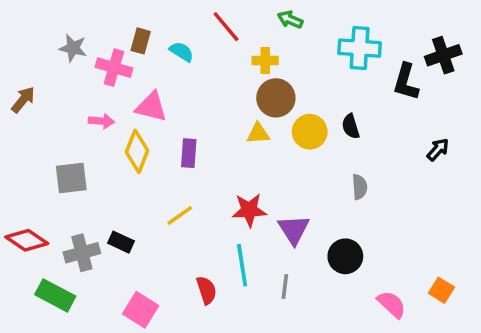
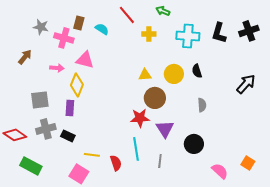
cyan cross: (360, 48) -> (188, 36), moved
black L-shape: (406, 82) -> (219, 33), moved
brown circle: (276, 98) -> (155, 98), moved
brown arrow: (23, 100) -> (25, 57), moved
black arrow: (438, 150) -> (246, 84), size x1.5
purple rectangle: (189, 153) -> (70, 108), moved
yellow line: (180, 215) -> (92, 155), moved, turned 42
gray cross: (82, 253) -> (46, 129), moved

